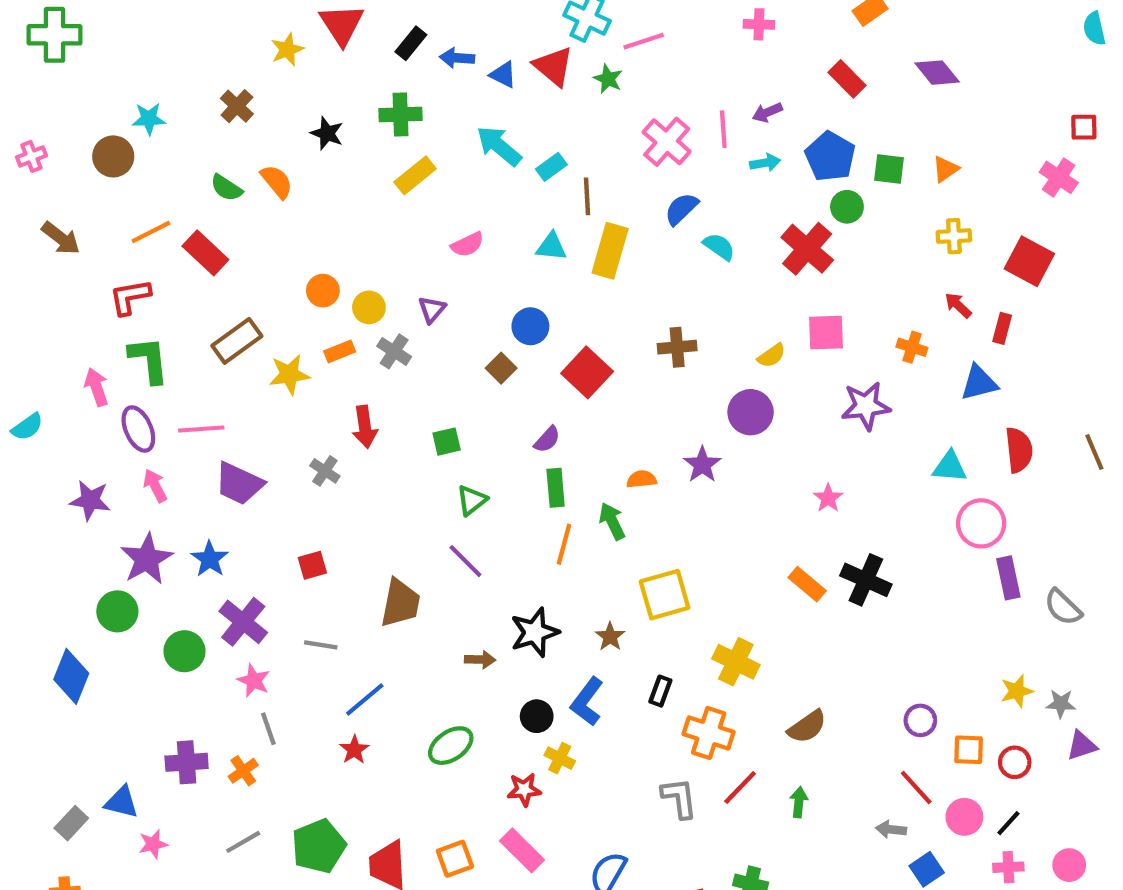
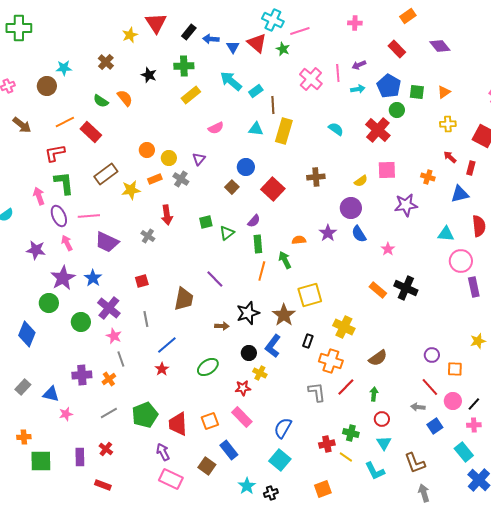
blue triangle: (503, 75) -> (233, 47), turned 32
blue semicircle: (681, 209) -> (359, 234), moved, turned -78
green triangle: (472, 500) -> (227, 233), moved
brown star: (610, 637) -> (284, 315), size x1.6
gray line: (321, 645) -> (146, 319), turned 70
red circle: (1015, 762) -> (382, 419), moved
gray rectangle: (71, 823) -> (23, 387), moved

